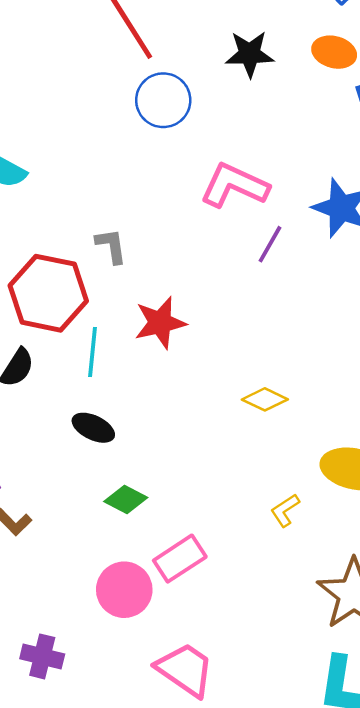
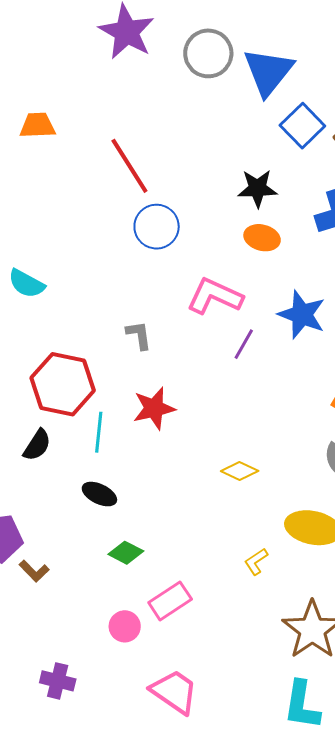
orange ellipse: (334, 52) -> (262, 238), moved
black star: (250, 54) -> (257, 188), moved
gray L-shape: (111, 246) -> (139, 335), moved
pink circle: (124, 590) -> (125, 626), size x0.7

